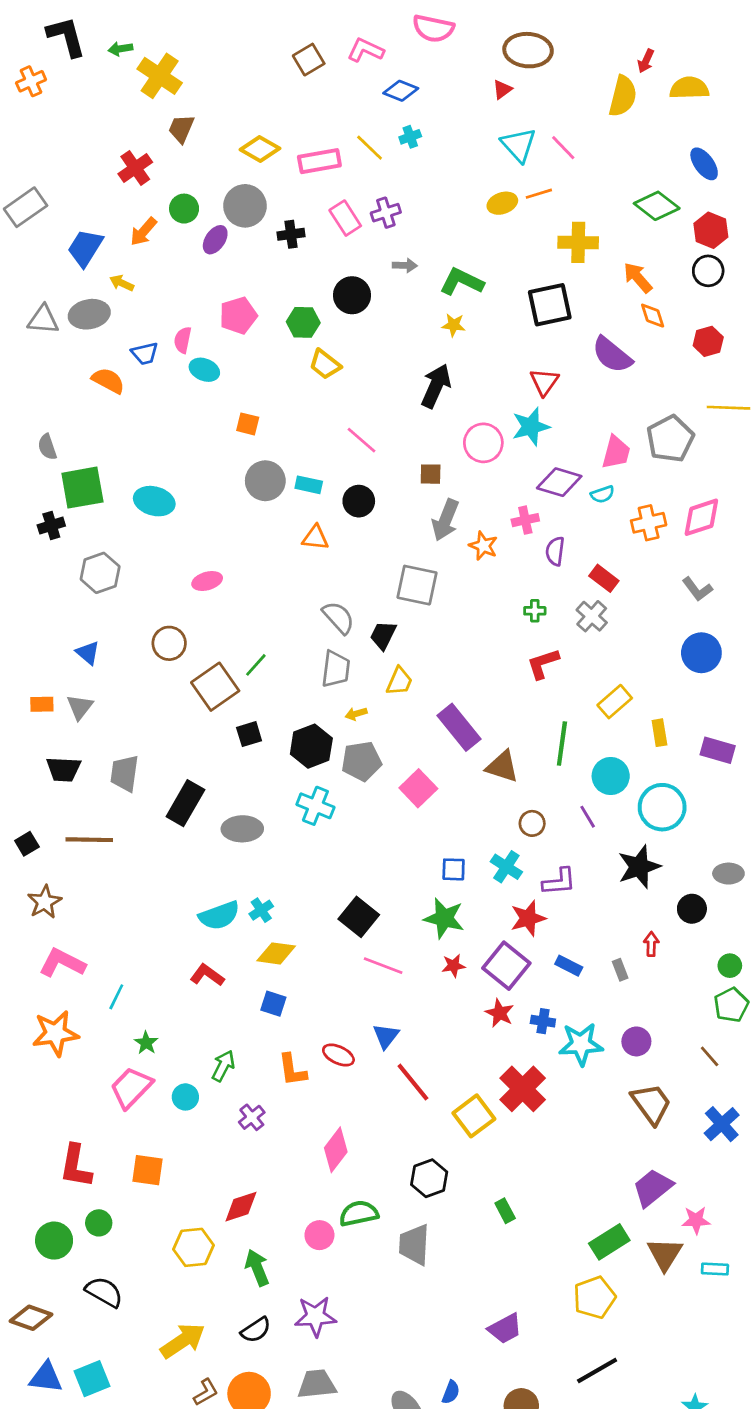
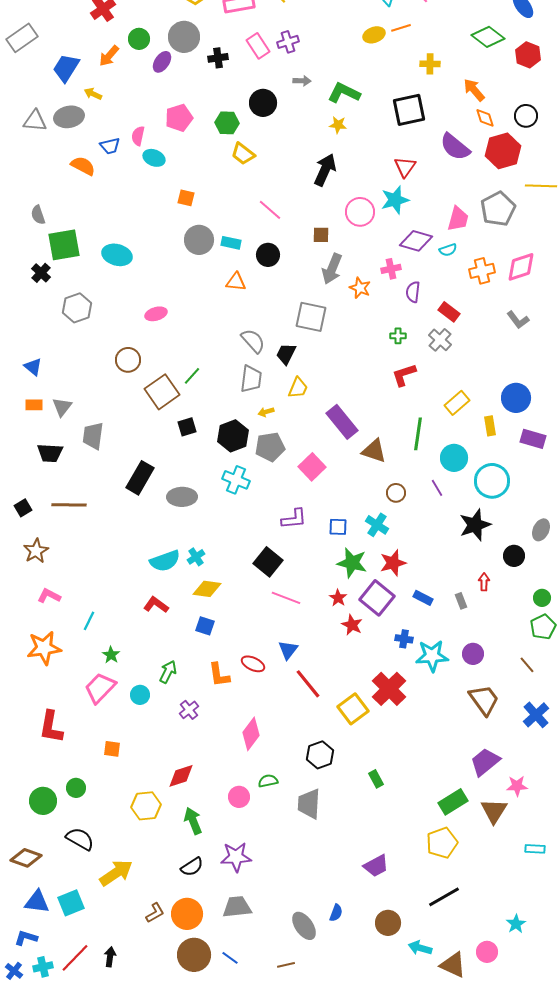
yellow cross: (578, 242) -> (430, 64), size x0.7
black circle: (708, 271) -> (526, 116), moved
red hexagon: (708, 341) -> (503, 151), moved, size x1.6
black cross: (51, 525) -> (41, 273), turned -30
blue triangle: (88, 653) -> (33, 367), moved
blue circle: (701, 653) -> (516, 398), moved
gray trapezoid: (124, 773) -> (93, 436), moved
gray ellipse: (728, 874) -> (541, 530), turned -65
purple L-shape: (559, 882) -> (294, 519), moved
green star: (444, 918) -> (352, 563), moved
pink L-shape: (62, 963) -> (49, 596), size x0.7
red star: (454, 966) -> (338, 598), turned -30
red star: (500, 1013) -> (352, 625), moved
red L-shape: (76, 1166) -> (51, 727), moved
orange square: (147, 1170) -> (112, 749), size x0.7
green semicircle: (359, 1213) -> (268, 781), size x0.7
cyan rectangle: (715, 1269) -> (535, 849), moved
yellow arrow: (183, 1341) -> (116, 873), moved

